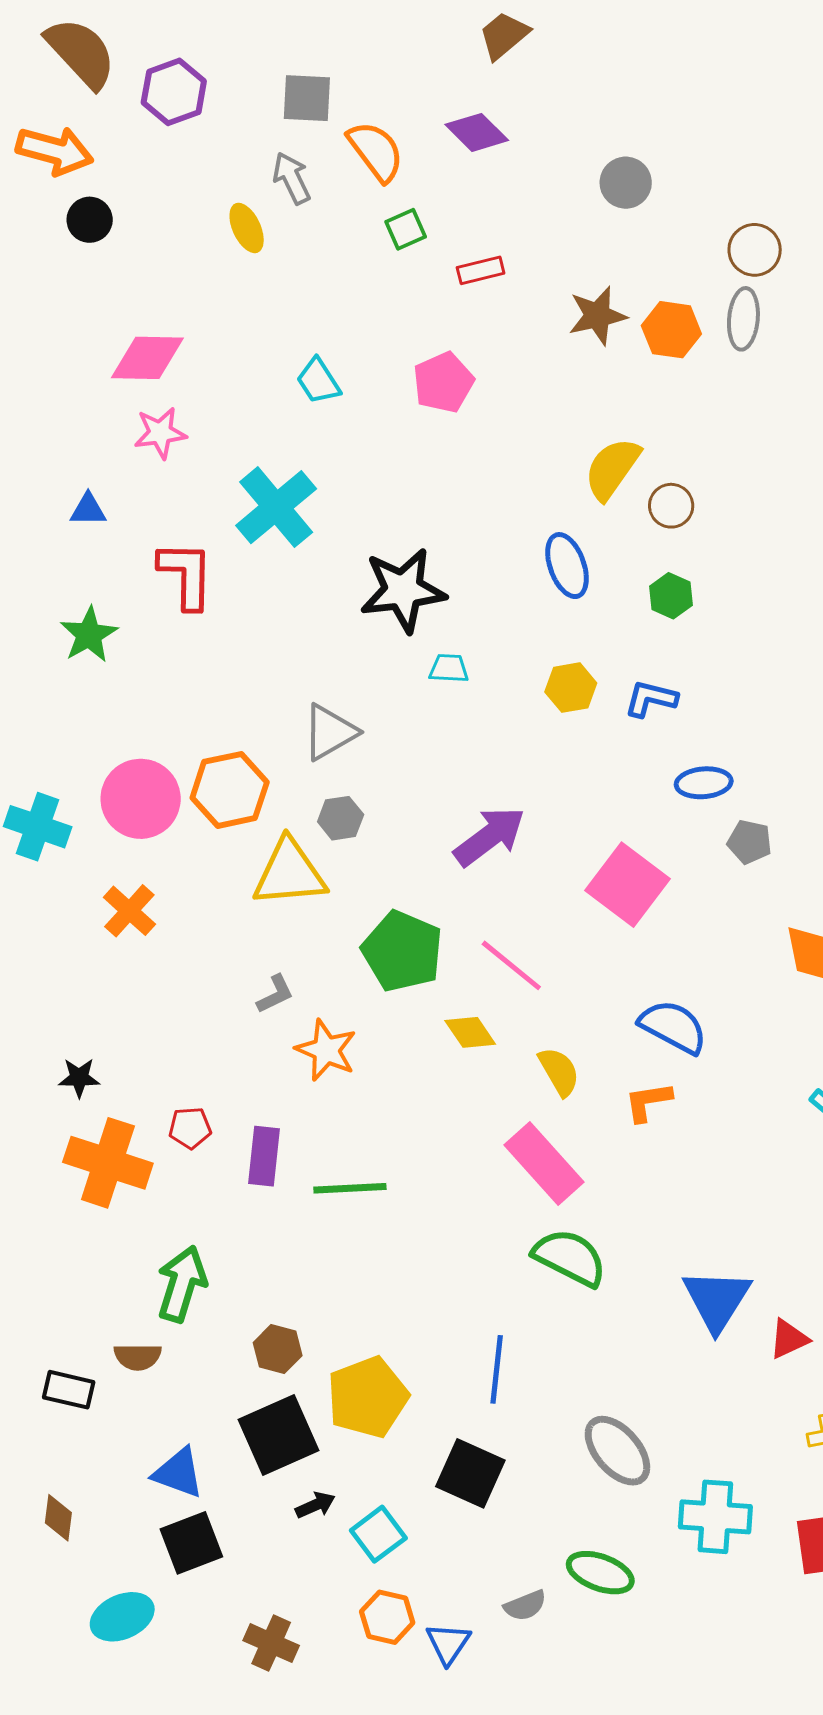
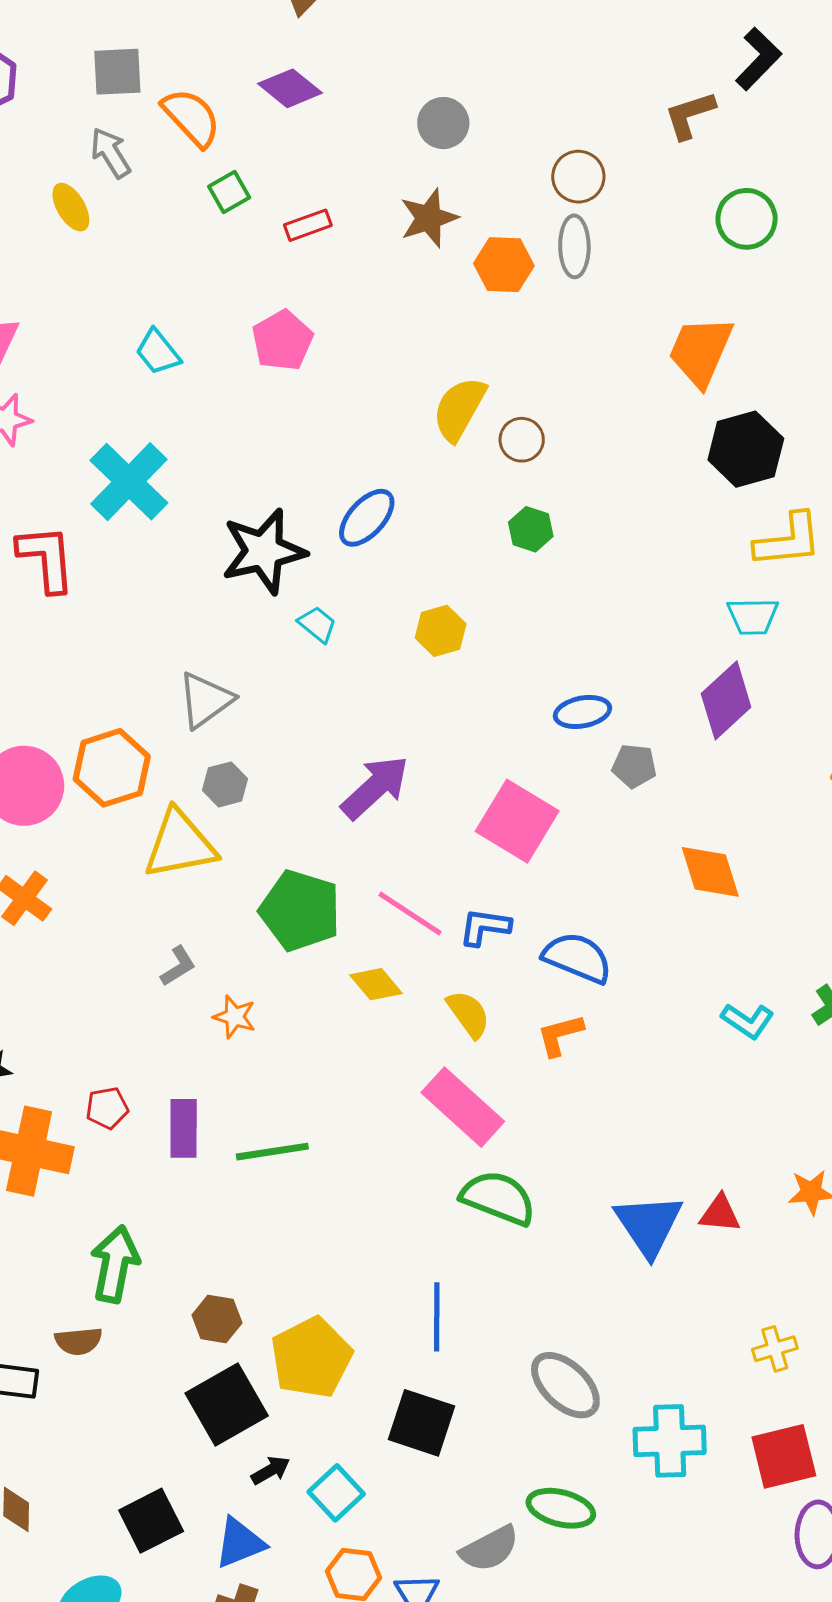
brown star: (597, 316) -> (429, 218), moved
blue ellipse: (567, 566) -> (367, 518), moved, turned 68
cyan trapezoid: (449, 668) -> (317, 624), turned 42
blue L-shape: (651, 699) -> (485, 927), moved
orange star: (326, 1050) -> (235, 1017), size x0.7
red triangle: (789, 1339) -> (720, 1214), moved, turned 36
blue triangle: (178, 1473) -> (240, 1543), moved, turned -36
gray semicircle: (525, 1605) -> (490, 1549), size x1.4

